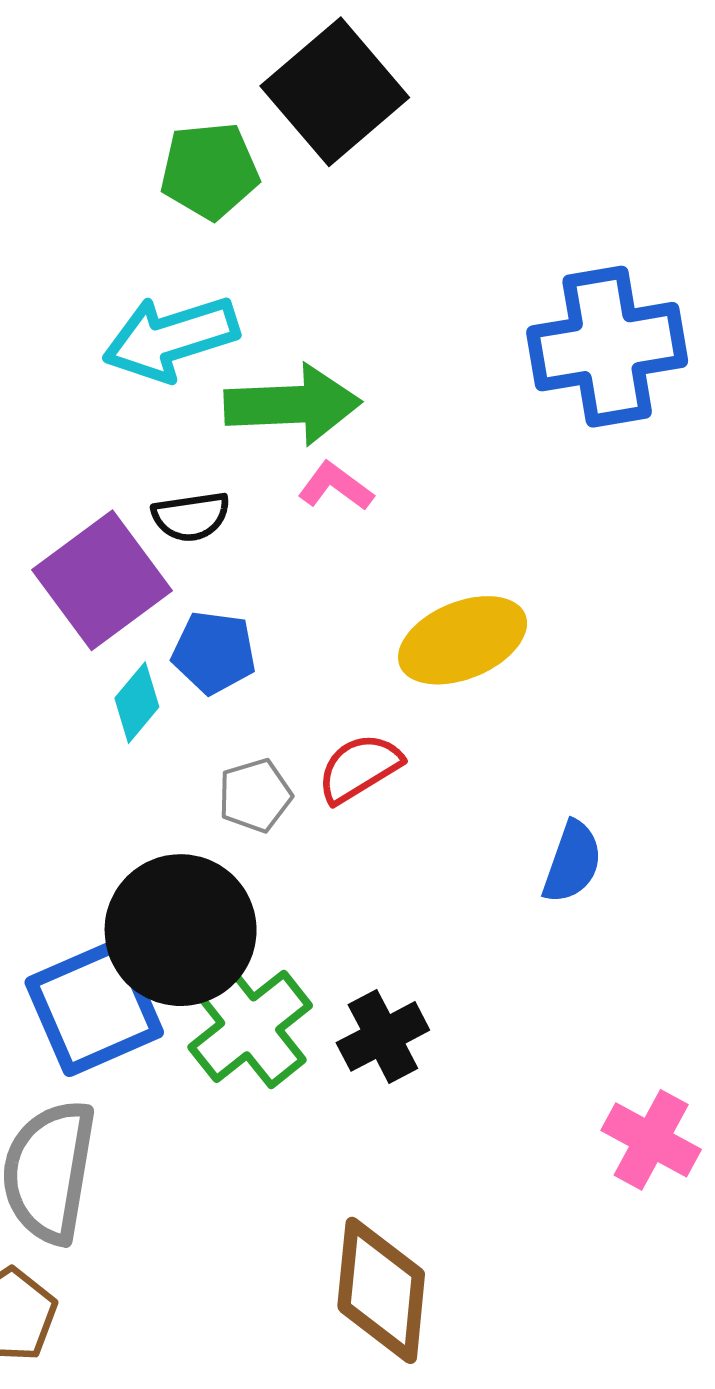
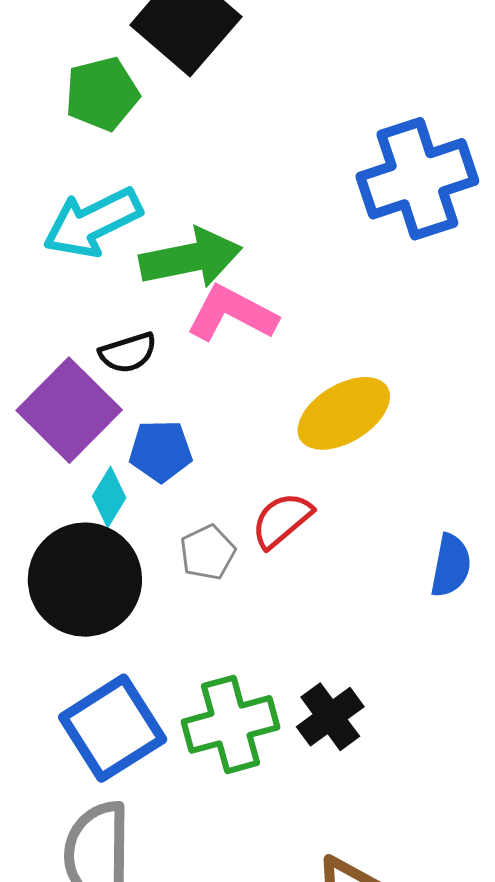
pink L-shape: (336, 486) -> (232, 314), size x1.6
black circle: (181, 930) -> (85, 580), moved
green cross: (250, 1026) -> (230, 724), turned 32

